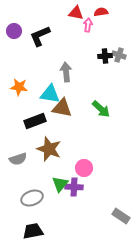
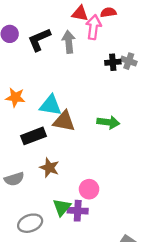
pink arrow: (88, 25) -> (94, 27), size x1.5
gray arrow: (66, 72) -> (69, 42), moved
green arrow: (101, 109) -> (108, 122), turned -36
brown star: (49, 149) -> (49, 168), size x0.7

